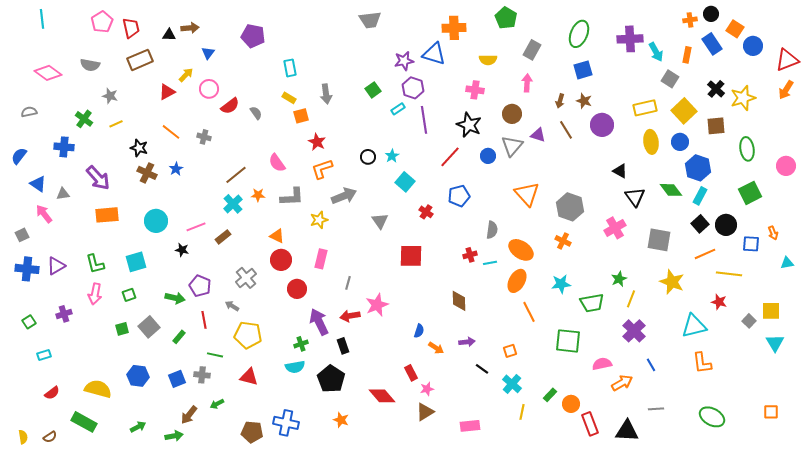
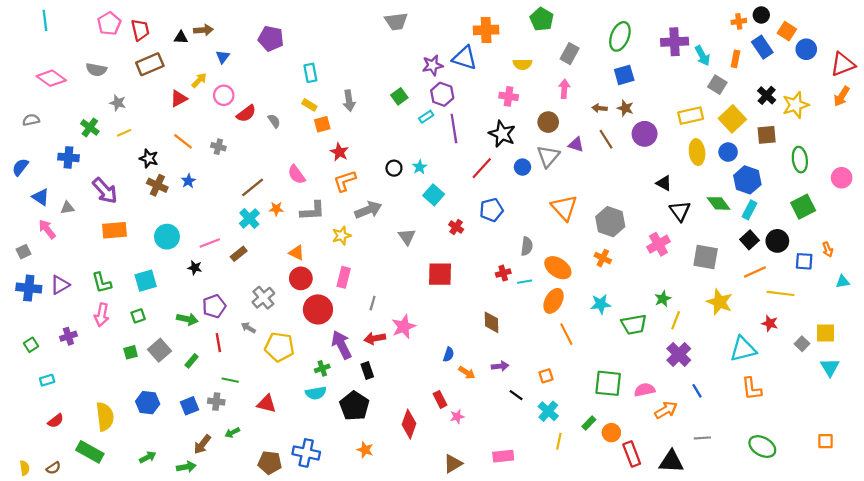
brown arrow: (560, 101) -> (600, 108), turned 80
purple pentagon: (200, 286) -> (214, 306), turned 30
red circle: (297, 289) -> (318, 309), size x1.4
yellow pentagon: (248, 335) -> (279, 347), moved
green square: (568, 341) -> (608, 383), moved
yellow semicircle: (98, 389) -> (105, 417), turned 68
red diamond: (382, 396) -> (409, 424), turned 60
brown triangle: (425, 412) -> (453, 464), moved

